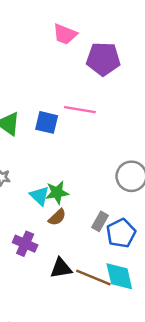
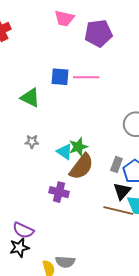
blue square: (47, 122) -> (60, 77), moved
brown semicircle: (57, 217) -> (81, 167), size x1.8
black triangle: (61, 268) -> (122, 191), moved, turned -30

